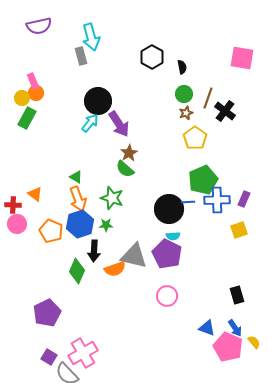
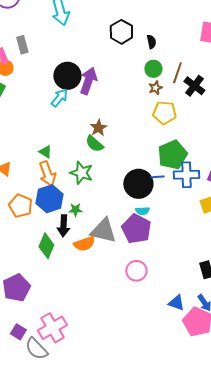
gray rectangle: (81, 56) -> (22, 45), moved
purple arrow: (119, 124) -> (88, 81), moved, turned -128
yellow pentagon: (195, 138) -> (164, 113), turned -30
green star: (106, 225) -> (75, 210), moved

